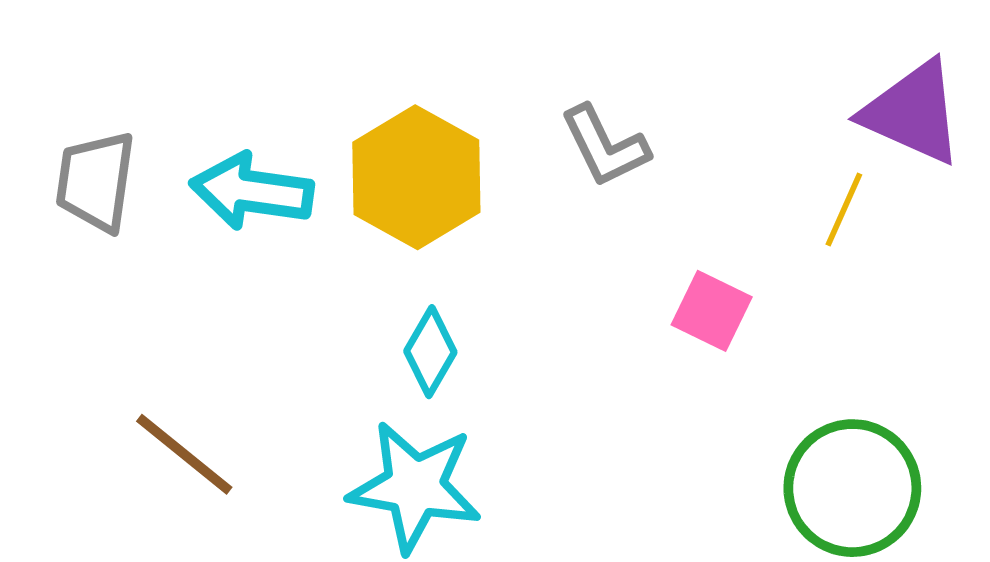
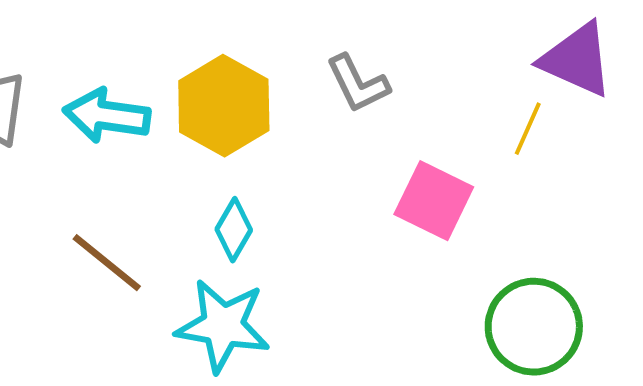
pink square: (712, 311) -> (434, 201), size x1.4
brown line: (184, 454) -> (107, 263), moved

